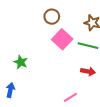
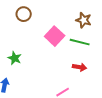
brown circle: (52, 17) -> (24, 14), moved

